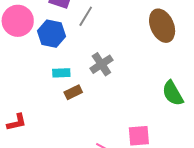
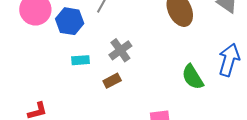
brown rectangle: (73, 92) -> (112, 81), moved

